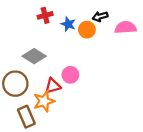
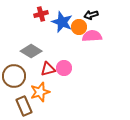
blue star: (68, 24) -> (62, 22), size x1.5
pink semicircle: (125, 27) -> (92, 36), moved
red triangle: (53, 86) -> (48, 69), moved

